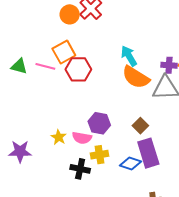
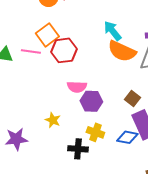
pink semicircle: (82, 138) -> (77, 87), moved
yellow cross: (100, 155) -> (95, 132), turned 36

